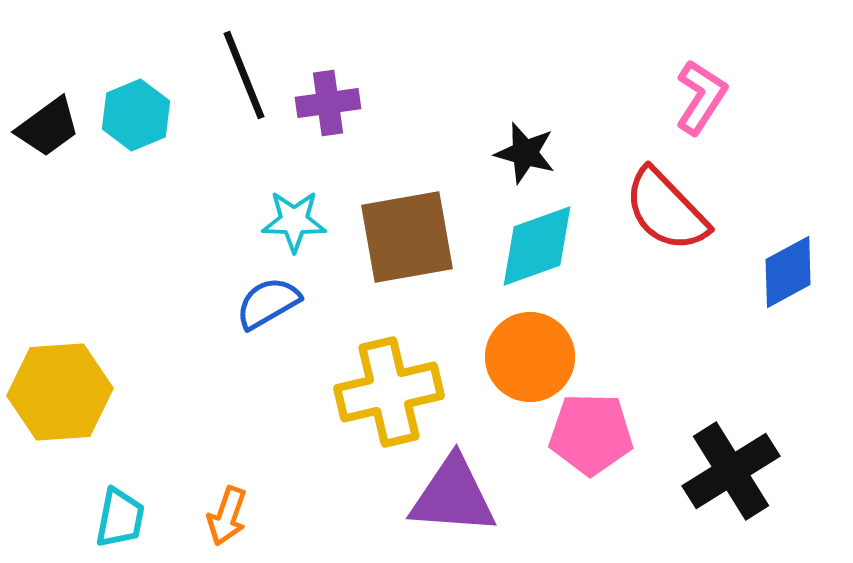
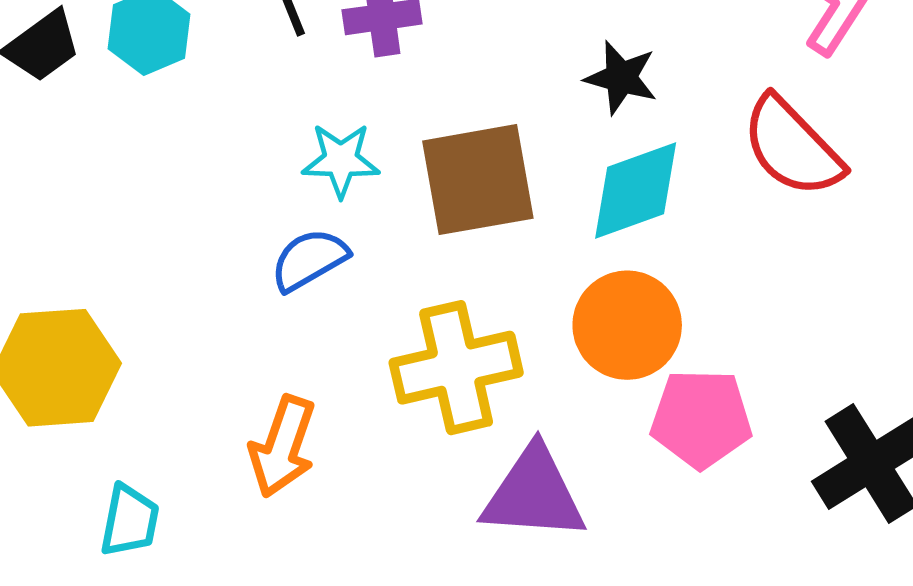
orange arrow: (227, 516) -> (283, 447), moved, size x1.4

